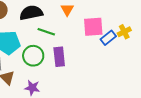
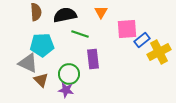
yellow cross: (124, 32) -> (159, 52), moved, size x1.6
green circle: (33, 56) -> (69, 74), moved

